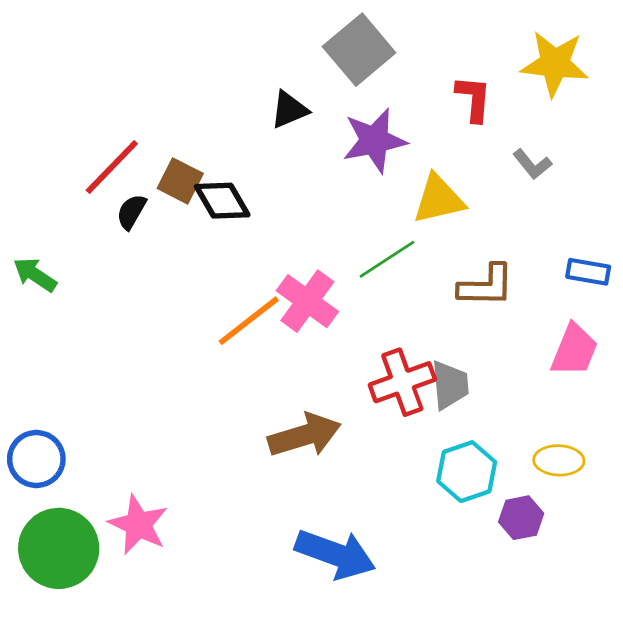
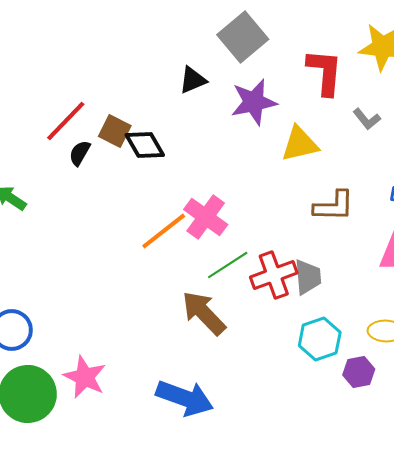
red L-shape: (474, 99) -> (325, 72), size x1.4
green line: (387, 259) -> (228, 265), moved
brown arrow: (305, 435) -> (204, 313), turned -117
blue arrow: (335, 554) -> (185, 398), moved

